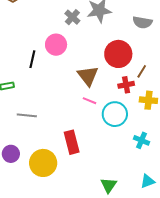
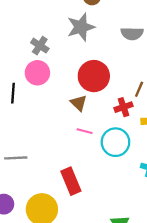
gray cross: (72, 17) -> (40, 46), moved
red circle: (118, 54) -> (94, 76), moved
brown triangle: (88, 76) -> (79, 103), size x0.7

